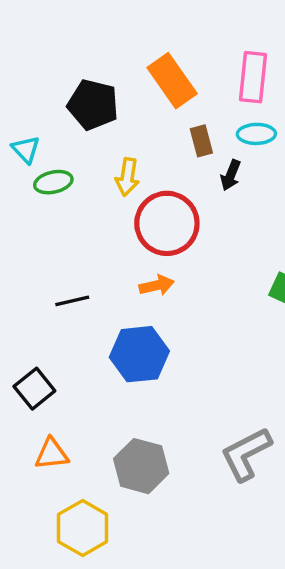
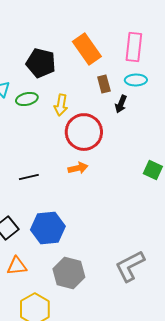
green ellipse: (53, 182) -> (27, 99), moved
blue hexagon: (139, 354) -> (48, 228), moved

